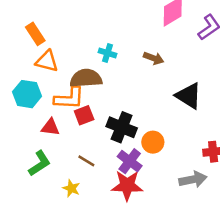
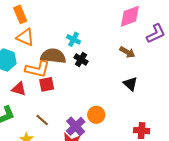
brown arrow: (154, 58) -> (127, 52), moved
black triangle: (189, 96) -> (130, 84), size x0.7
black cross: (122, 127) -> (81, 59), moved, size x0.6

